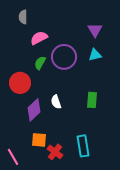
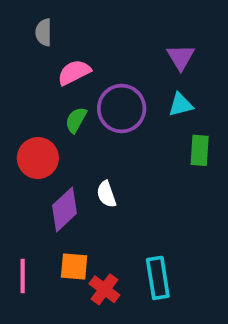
green rectangle: (92, 100) -> (200, 150), moved
pink line: (13, 157) -> (23, 276), moved, turned 30

